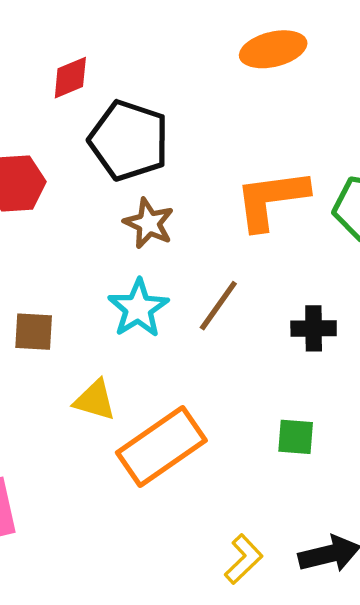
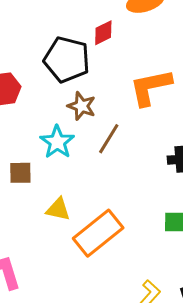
red diamond: (70, 78) -> (103, 33), moved
brown line: (218, 306) -> (109, 139), moved
cyan star: (138, 308) -> (57, 142), moved

